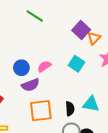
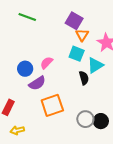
orange triangle: (94, 38) -> (82, 35), moved
cyan triangle: (91, 104) -> (95, 65), moved, turned -30
black semicircle: (70, 109) -> (84, 78), moved

